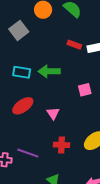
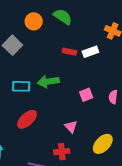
pink triangle: (53, 113) -> (71, 127), moved
red cross: (61, 145) -> (62, 152), moved

